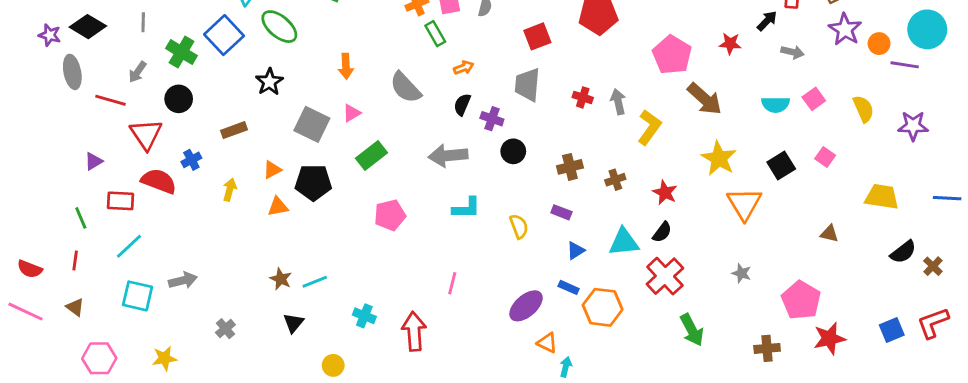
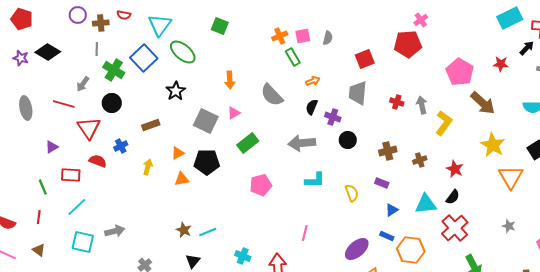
gray line: (143, 22) -> (97, 49), moved
gray ellipse: (72, 72) -> (26, 108), moved
red semicircle: (159, 181) -> (98, 161), size x0.7

